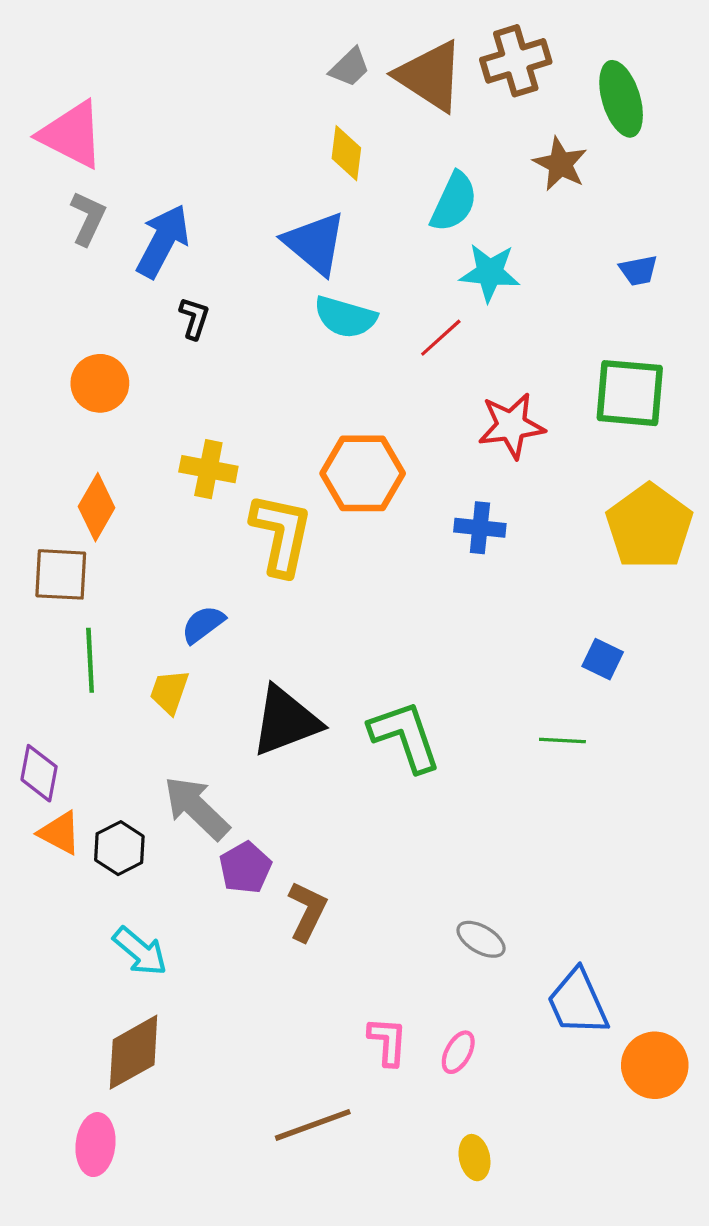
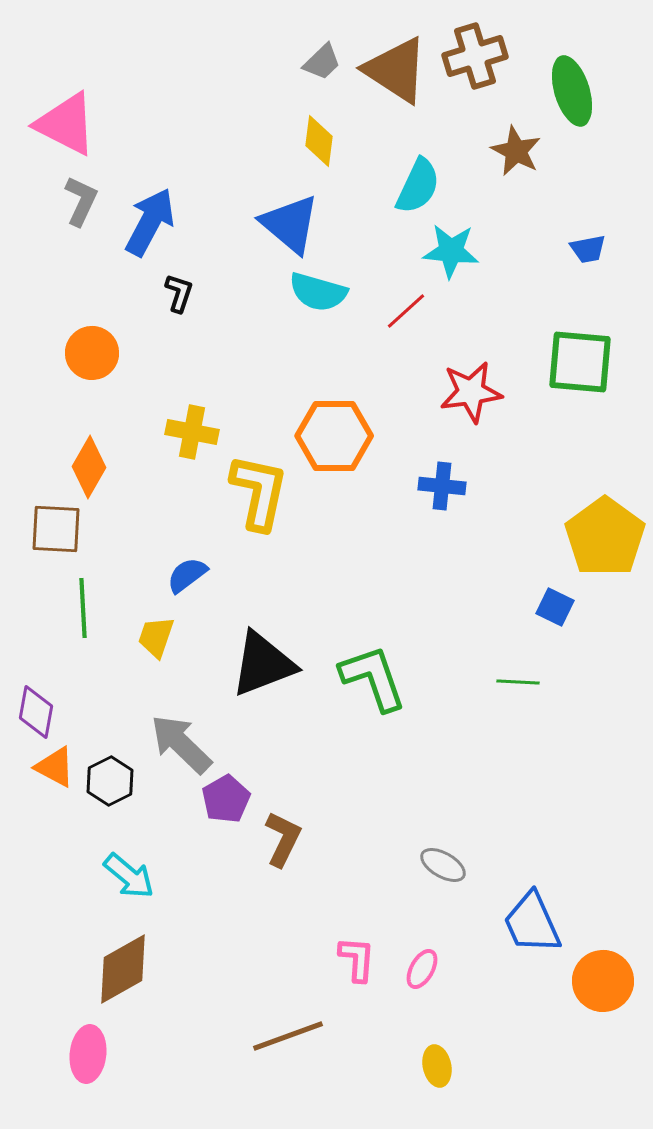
yellow pentagon: (649, 527) -> (605, 537), moved

